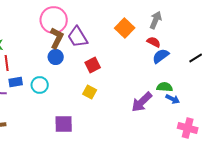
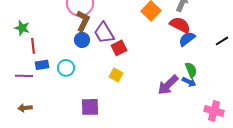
purple trapezoid: (78, 37) -> (104, 33), moved
red semicircle: (154, 42) -> (180, 25), size x1.5
green semicircle: (165, 87) -> (191, 70), turned 63
blue arrow: (173, 99) -> (189, 82), moved

